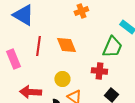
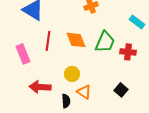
green trapezoid: (112, 47) -> (105, 42), moved
red cross: (99, 71) -> (128, 52), moved

